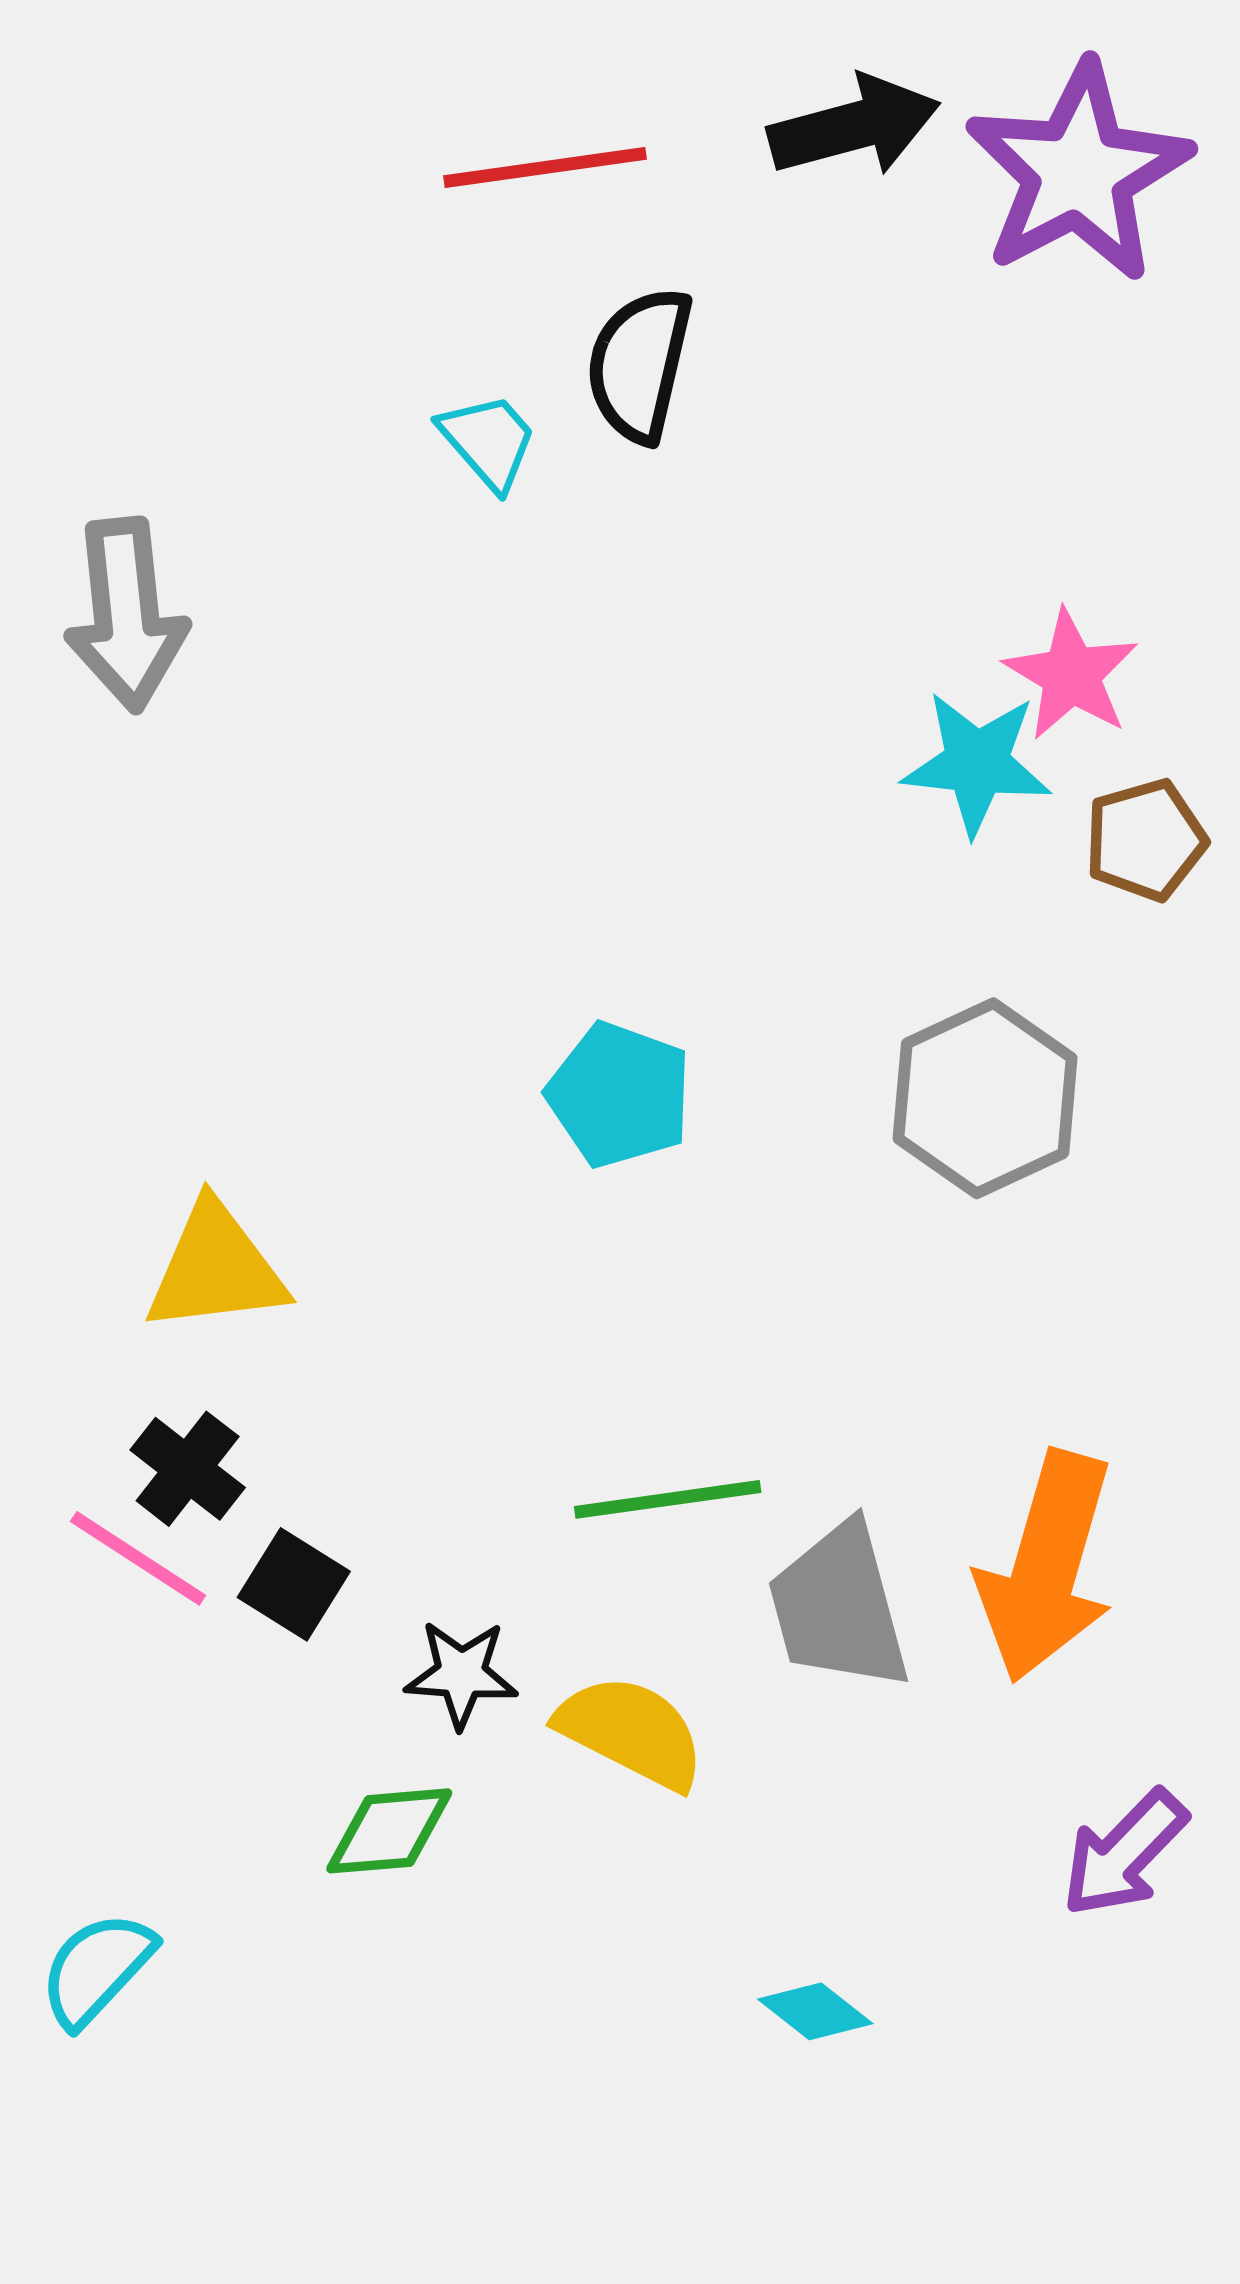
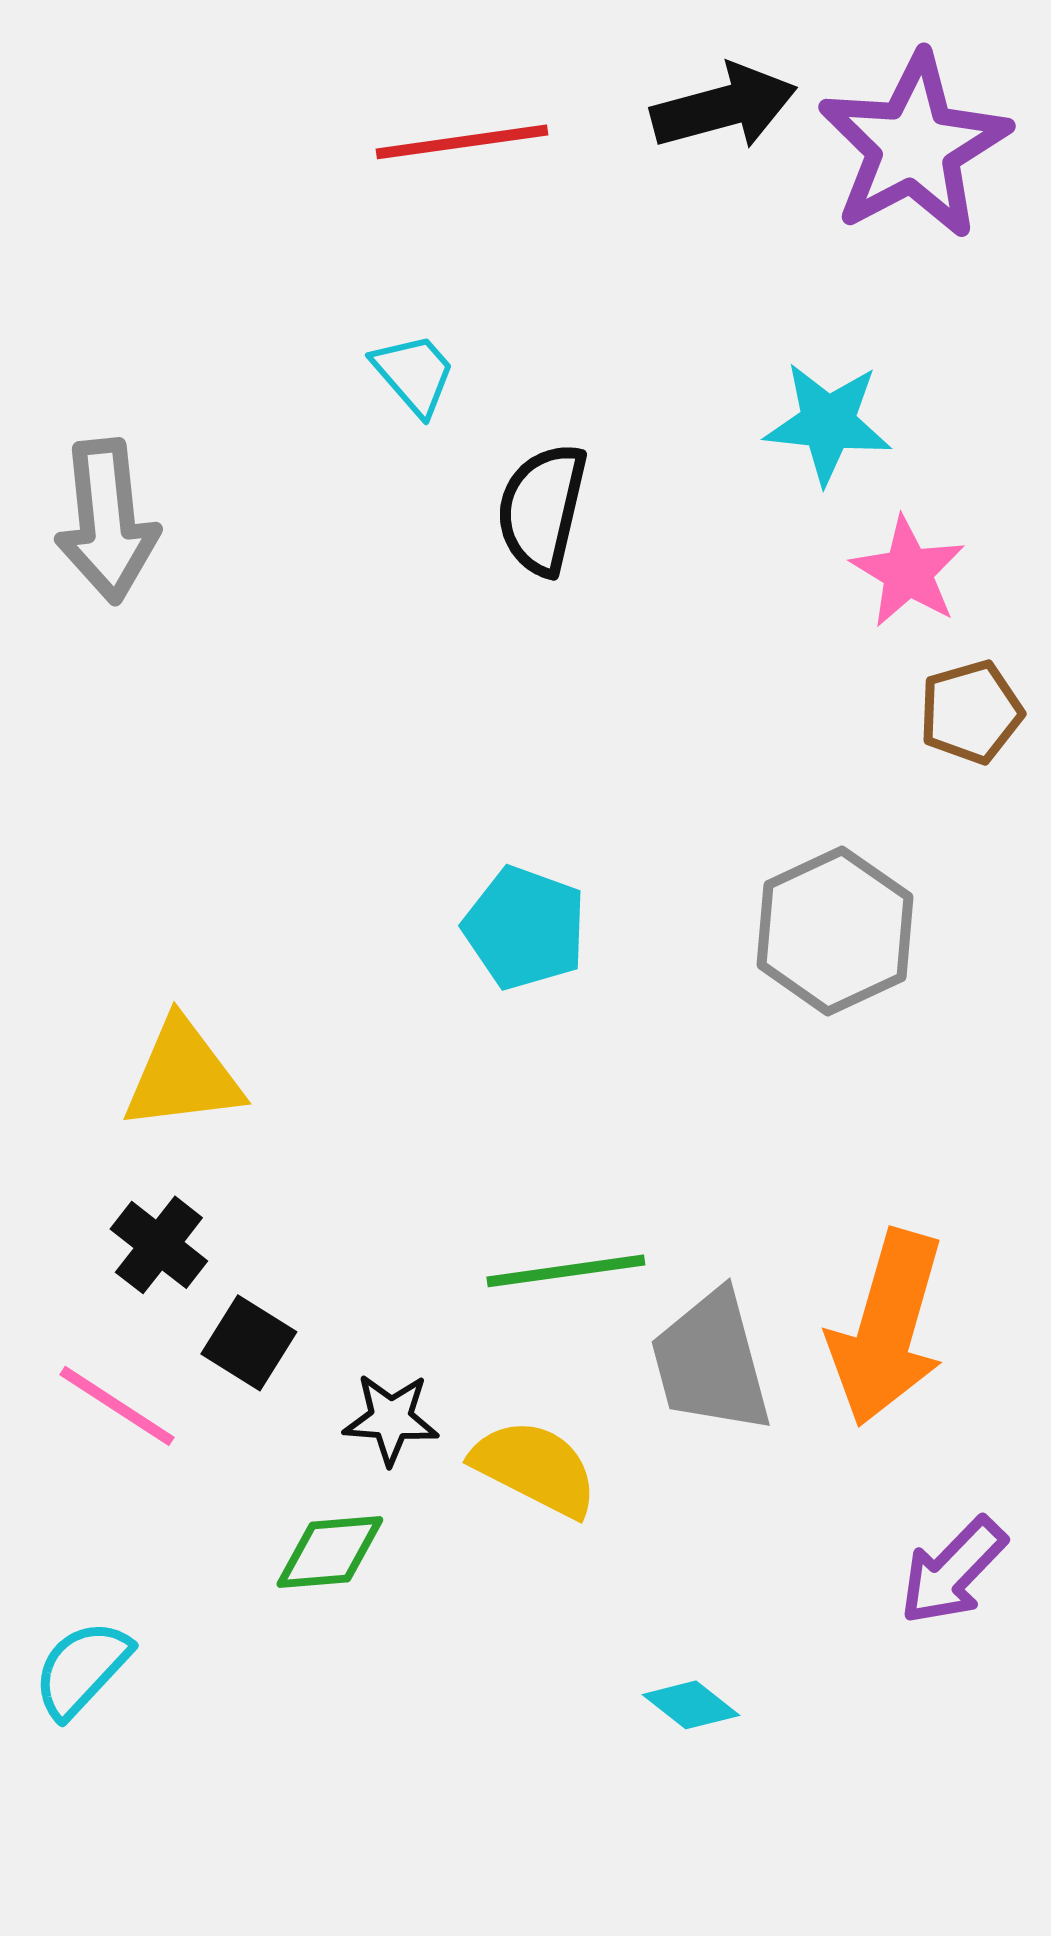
black semicircle: (639, 365) -> (542, 509), moved
cyan star: (977, 763) -> (828, 423), moved
pink line: (138, 1558) -> (117, 1406), moved

